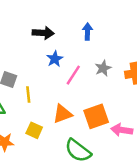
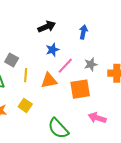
black arrow: (43, 33) -> (47, 27), turned -36
orange triangle: (62, 114) -> (49, 81), moved
orange square: (96, 116) -> (80, 89), moved

